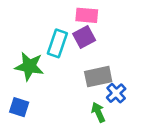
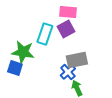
blue cross: (116, 93) -> (68, 72), moved
blue square: (19, 107) -> (15, 68), moved

